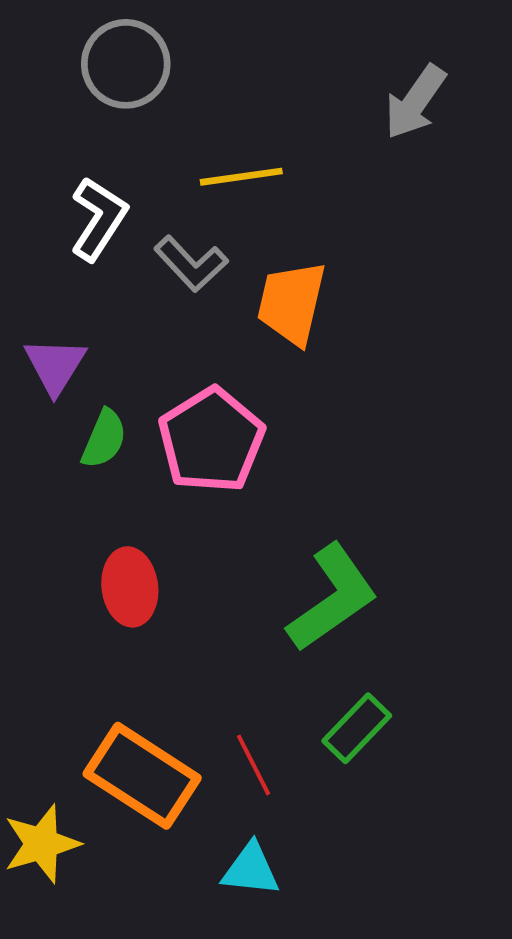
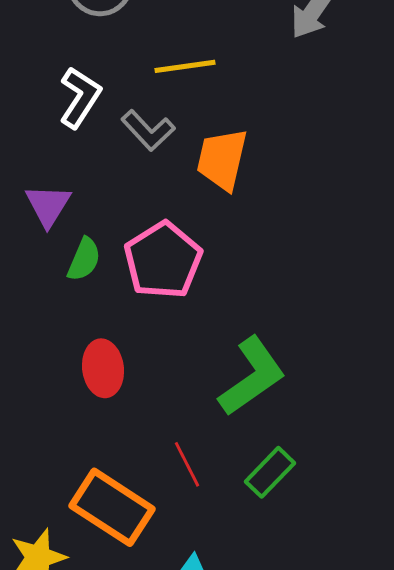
red line: (253, 765) -> (187, 464), moved

